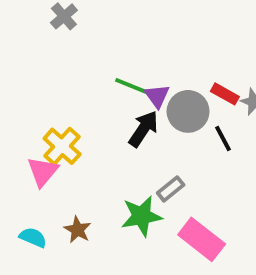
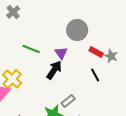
green line: (132, 86) -> (31, 49), moved
gray circle: (188, 111) -> (77, 30), moved

